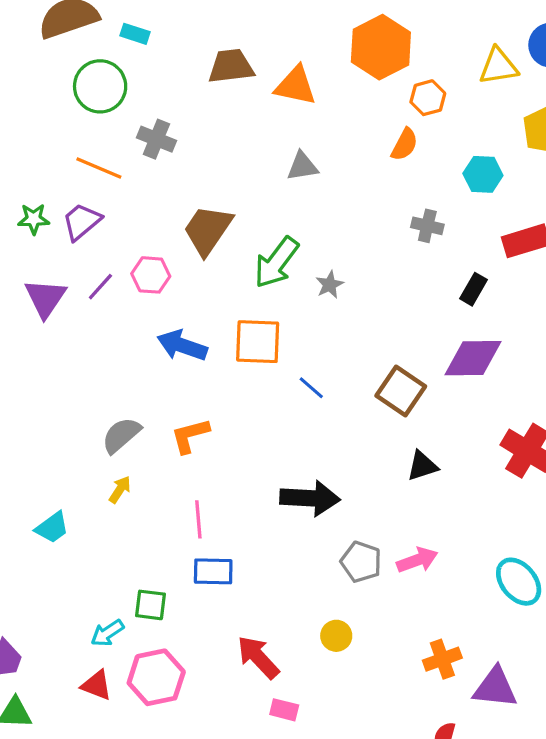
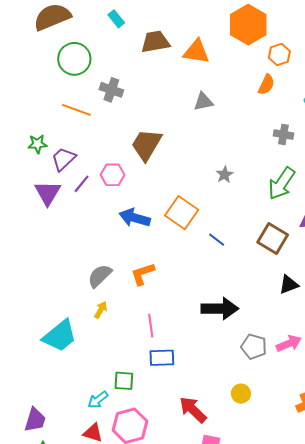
cyan rectangle: (135, 34) -> (116, 19), moved, turned 36
purple trapezoid: (82, 222) -> (63, 159), moved
green arrow: (276, 263) -> (282, 183), moved
orange square: (258, 342) -> (182, 213), turned 36
cyan trapezoid: (52, 527) -> (60, 336), size x1.6

